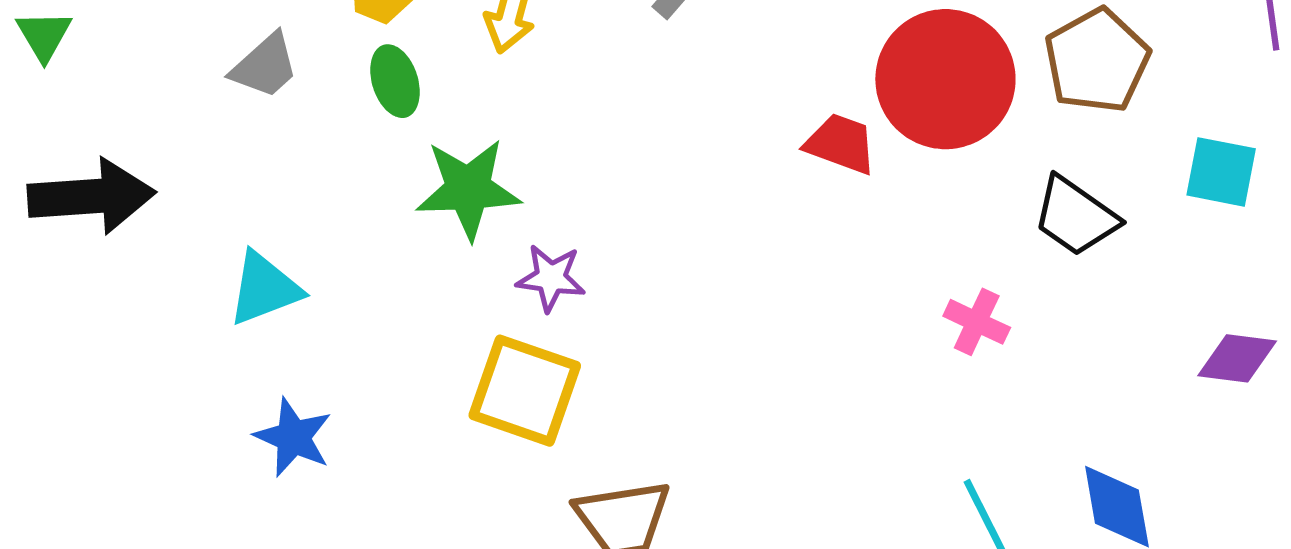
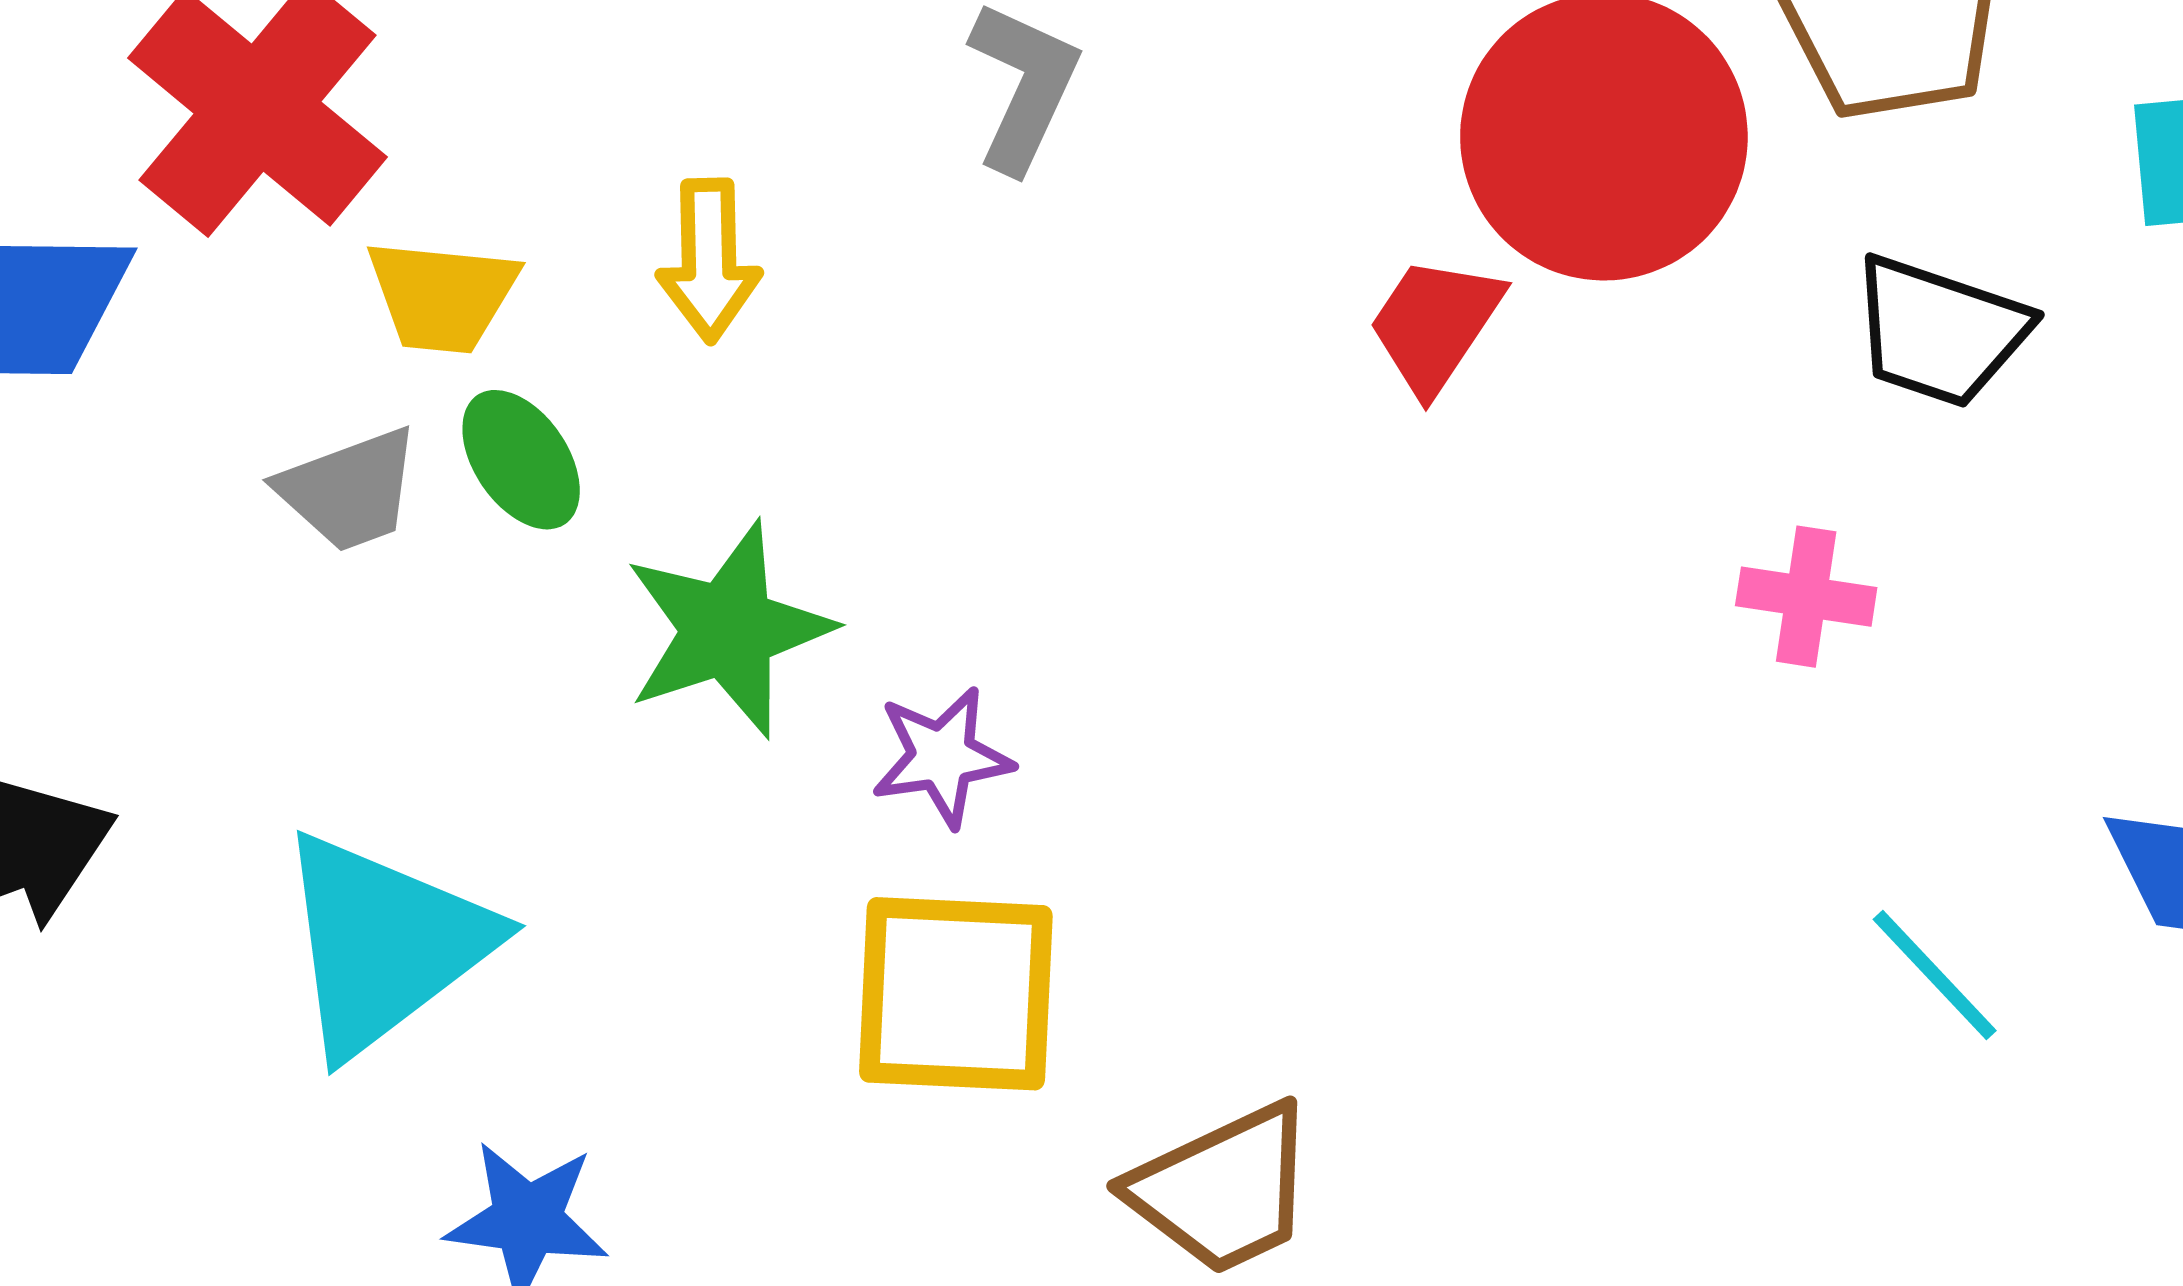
gray trapezoid: (265, 66) -> (349, 490), moved, turned 38
red trapezoid: (841, 144) -> (1435, 325), turned -60
cyan triangle: (264, 289) -> (384, 944), size x1.5

